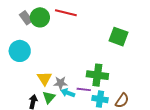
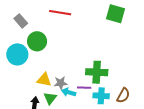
green circle: (40, 17) -> (37, 41), moved
green square: (118, 37) -> (116, 14), moved
yellow triangle: (44, 78) -> (44, 80), turned -42

